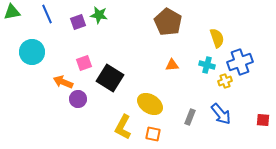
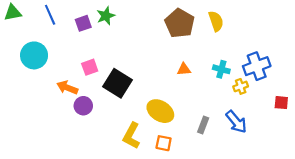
green star: (99, 15) -> (106, 16), turned -30
yellow semicircle: (217, 38) -> (216, 21), moved
red square: (263, 120) -> (281, 103), moved

